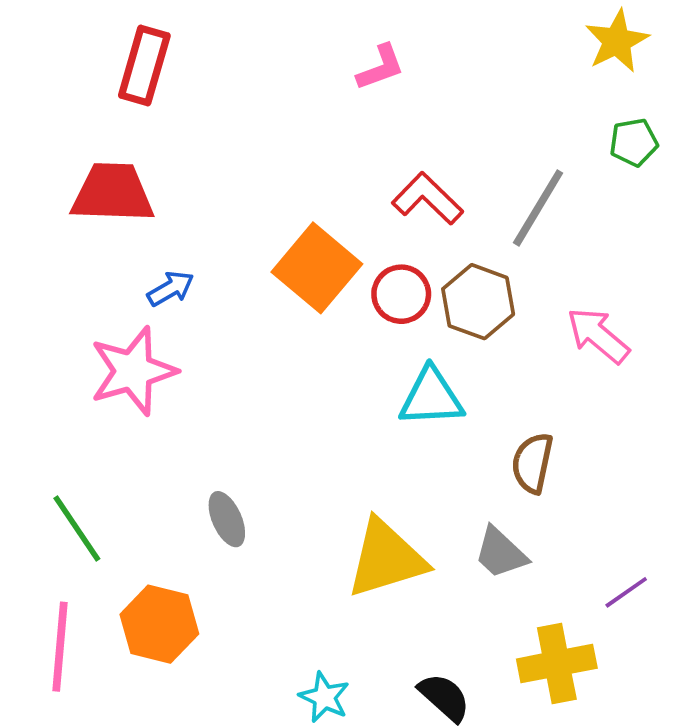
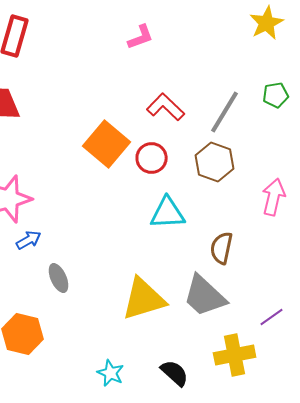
green pentagon: (634, 142) -> (276, 95), moved
blue arrow: (171, 289) -> (29, 240), moved
brown hexagon: (478, 302) -> (215, 162), moved
pink arrow: (598, 335) -> (274, 197), moved, turned 63
gray trapezoid: (501, 553) -> (205, 296), size x1.5

